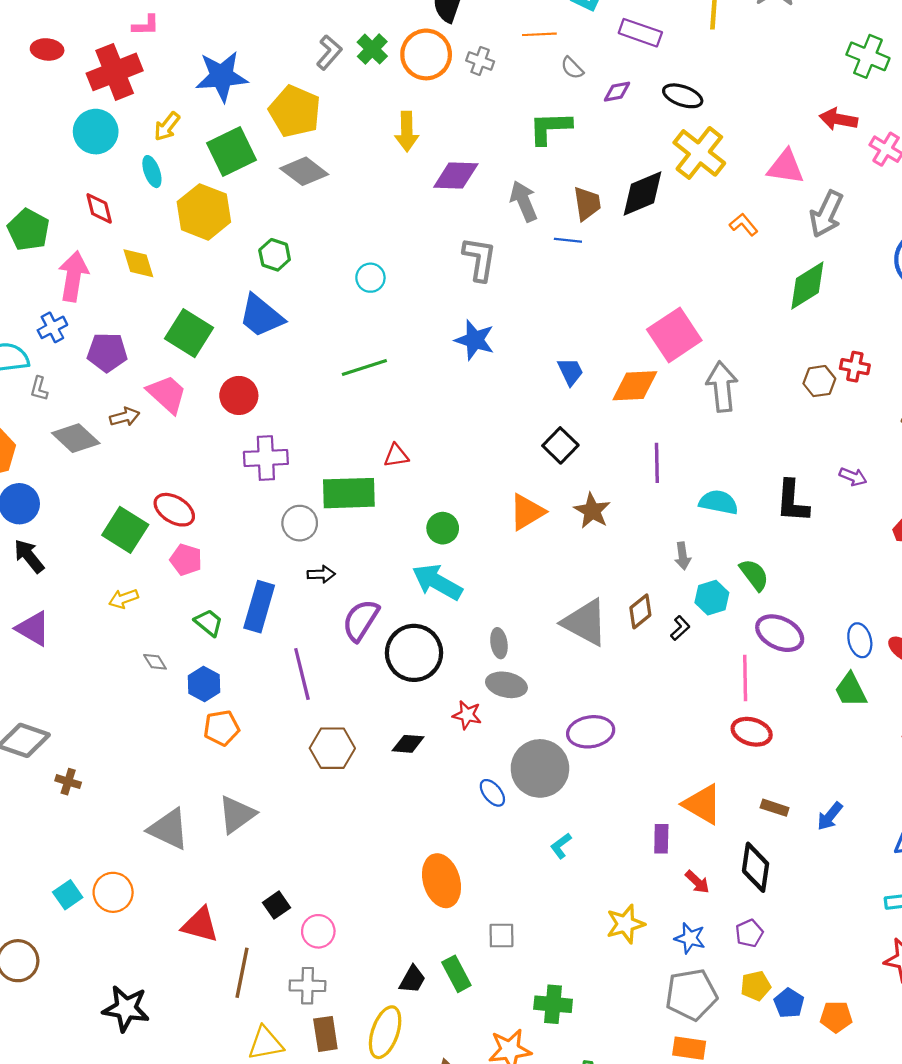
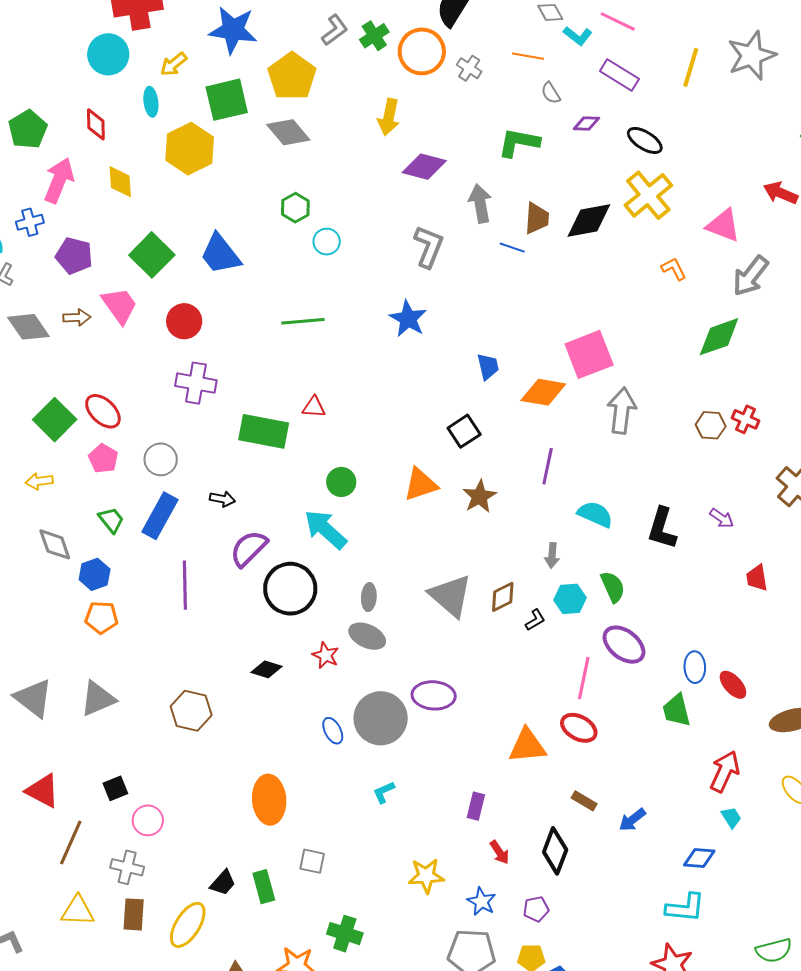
green hexagon: (275, 255) -> (295, 208), moved
gray circle: (300, 523) -> (161, 459), moved
gray diamond: (155, 662) -> (55, 544), size x1.6
brown hexagon: (332, 748) -> (191, 711), moved
orange triangle: (702, 804) -> (527, 746), moved, turned -48

